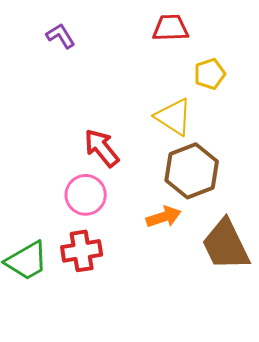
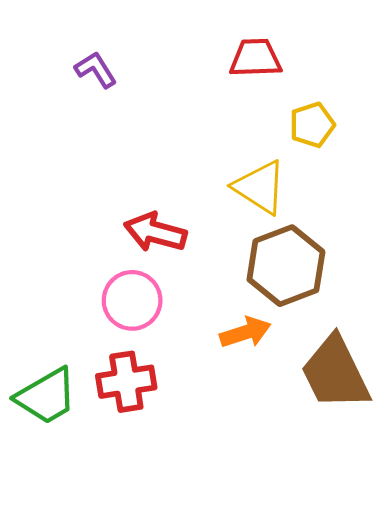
red arrow: (102, 148) -> (155, 232), turned -36

